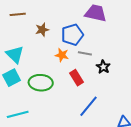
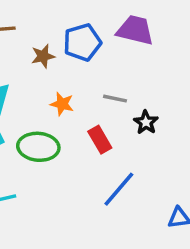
blue pentagon: (72, 35) -> (82, 42), moved
orange star: (62, 55) -> (62, 104), moved

